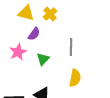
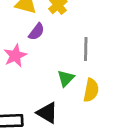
green triangle: (43, 59) -> (66, 78), moved

